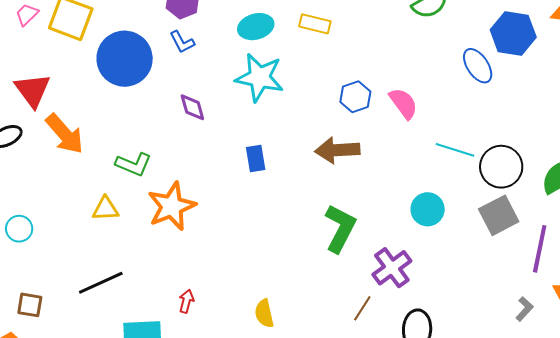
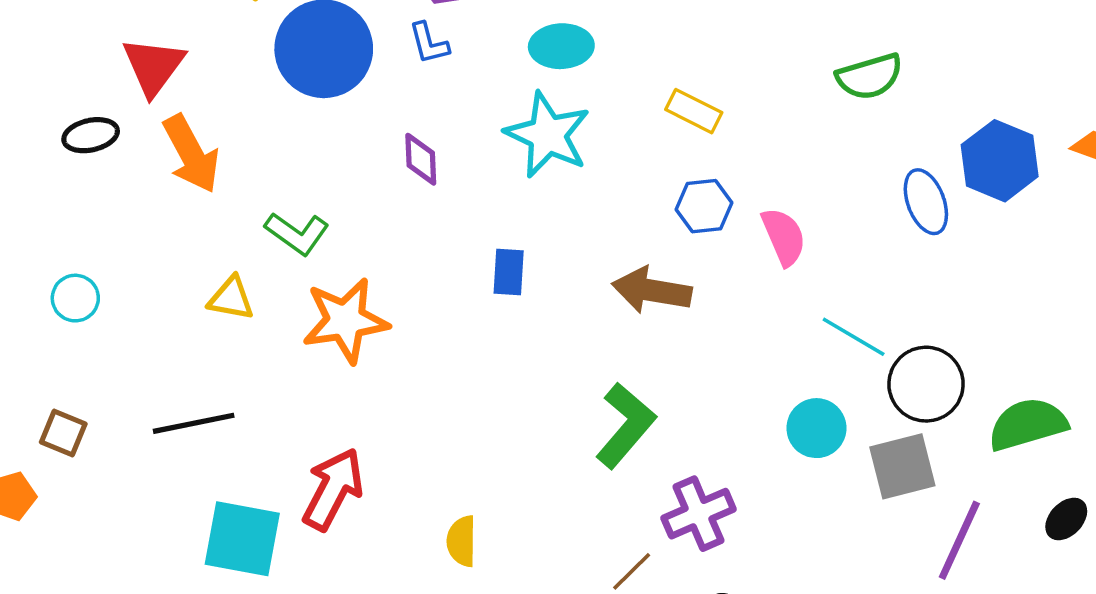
yellow rectangle: (315, 24) -> (694, 111), moved
cyan circle: (428, 209) -> (816, 428), moved
red arrow: (186, 301) -> (333, 489), size x2.0

